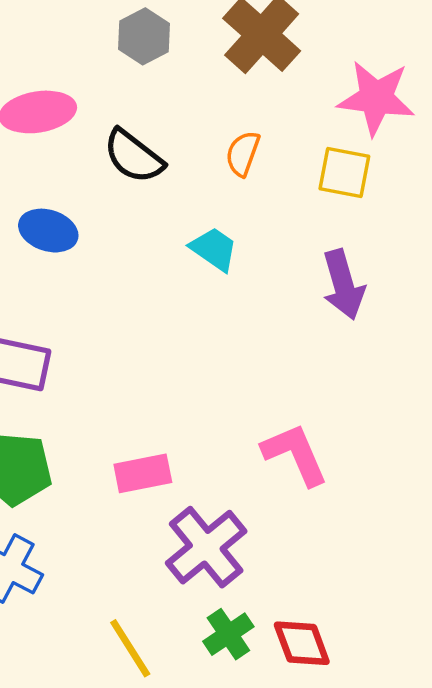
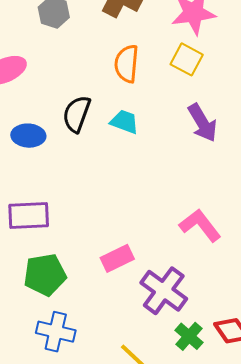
orange semicircle: (243, 154) -> (127, 64), size x1.4
black semicircle: (134, 156) -> (77, 114), moved, turned 87
yellow square: (344, 172) -> (187, 59), turned 32

